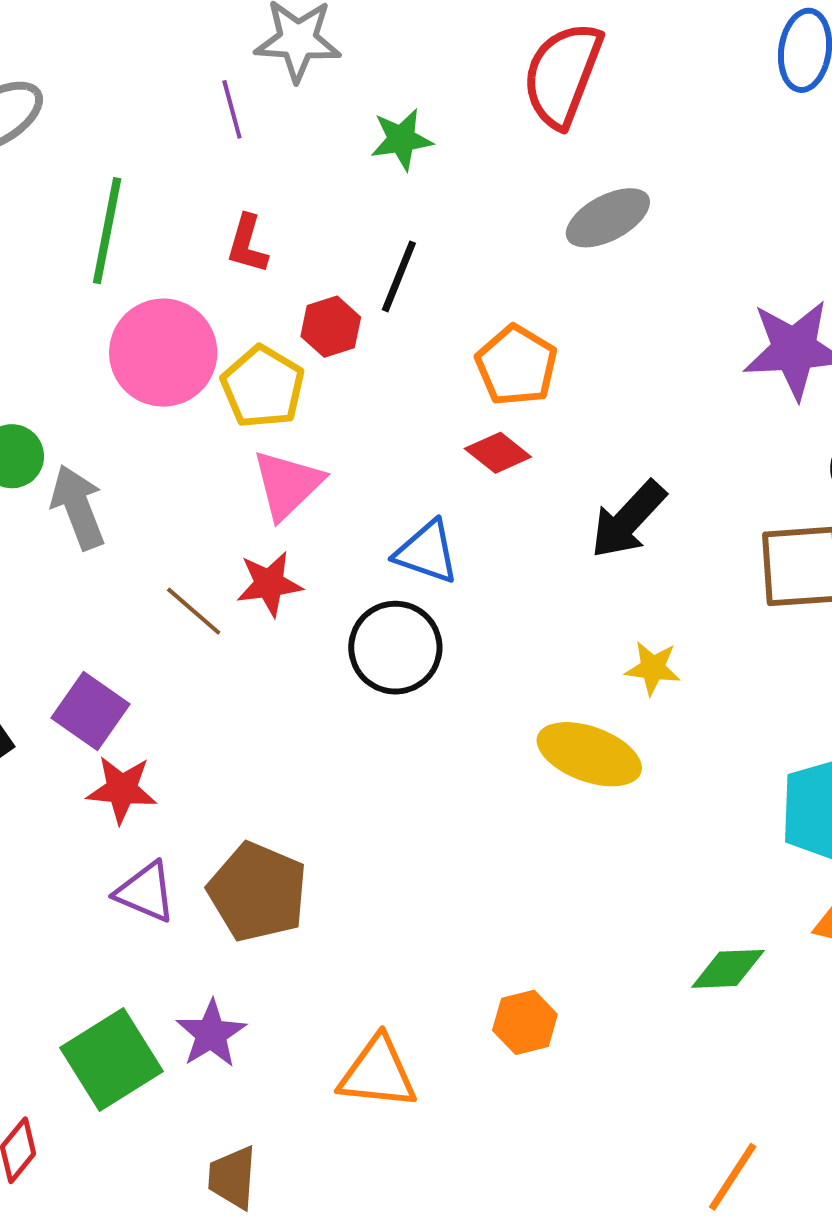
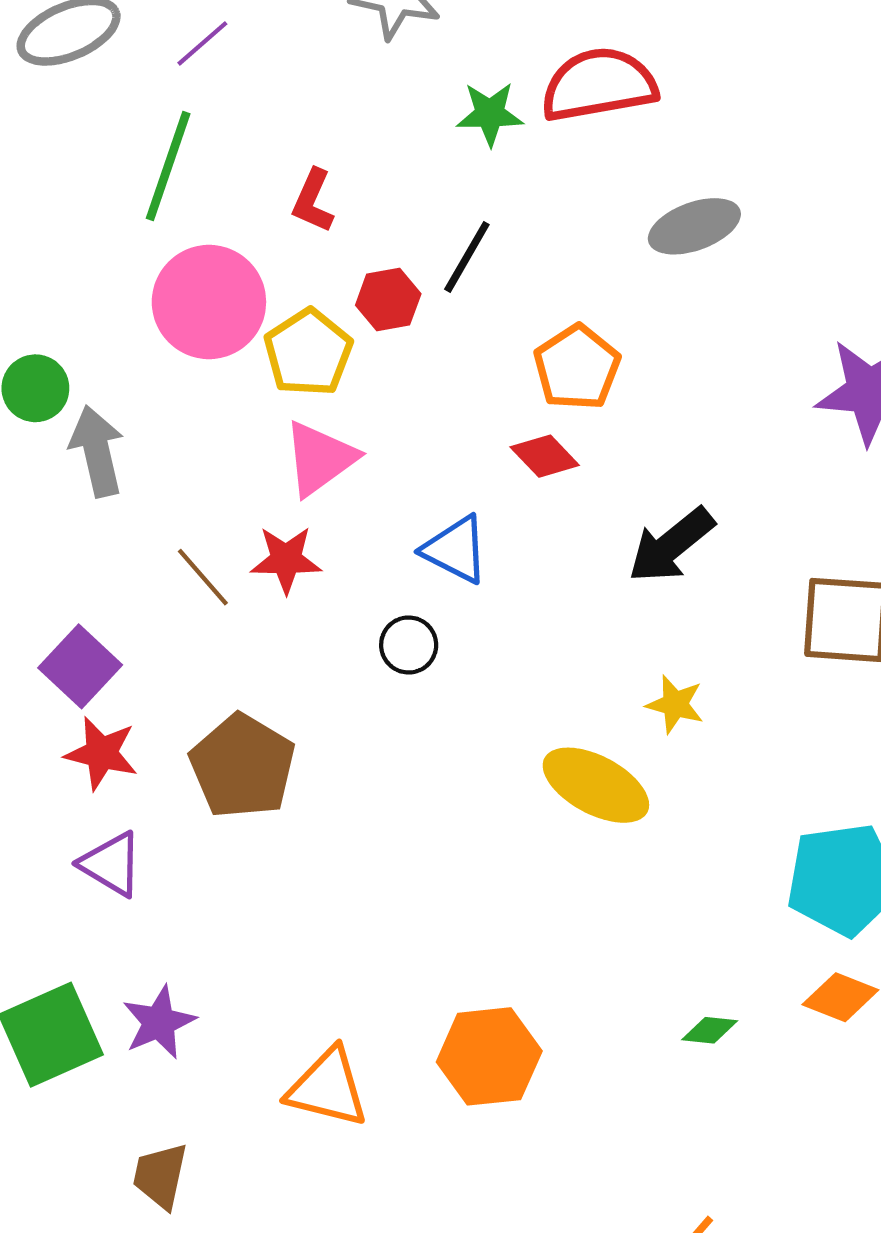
red semicircle: (562, 75) -> (599, 85), moved, turned 51
purple line: (232, 109) -> (202, 43), moved, turned 56
black circle: (395, 648) -> (409, 645), size x0.6
brown pentagon: (258, 892) -> (242, 766), moved
green diamond: (728, 969) -> (710, 1030), size x0.7
orange hexagon: (525, 1022) -> (489, 1056), size x1.5

